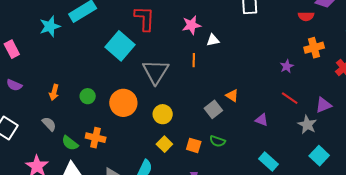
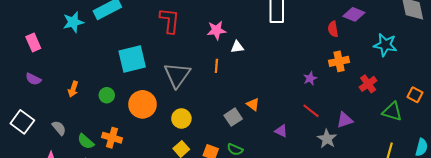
red semicircle: (306, 16) -> (333, 29), turned 77
cyan square: (120, 46) -> (132, 59), moved, turned 32
gray semicircle: (49, 124) -> (59, 128), moved

